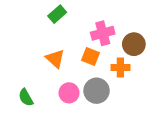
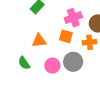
orange triangle: (55, 59) -> (39, 41), turned -42
green semicircle: (26, 97) -> (24, 63), moved

